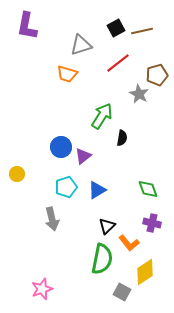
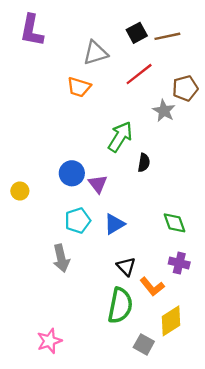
purple triangle: (83, 156) -> (98, 184), turned -30
yellow circle: (17, 174) -> (20, 191), moved
black triangle: (107, 226) -> (126, 267), turned -30

